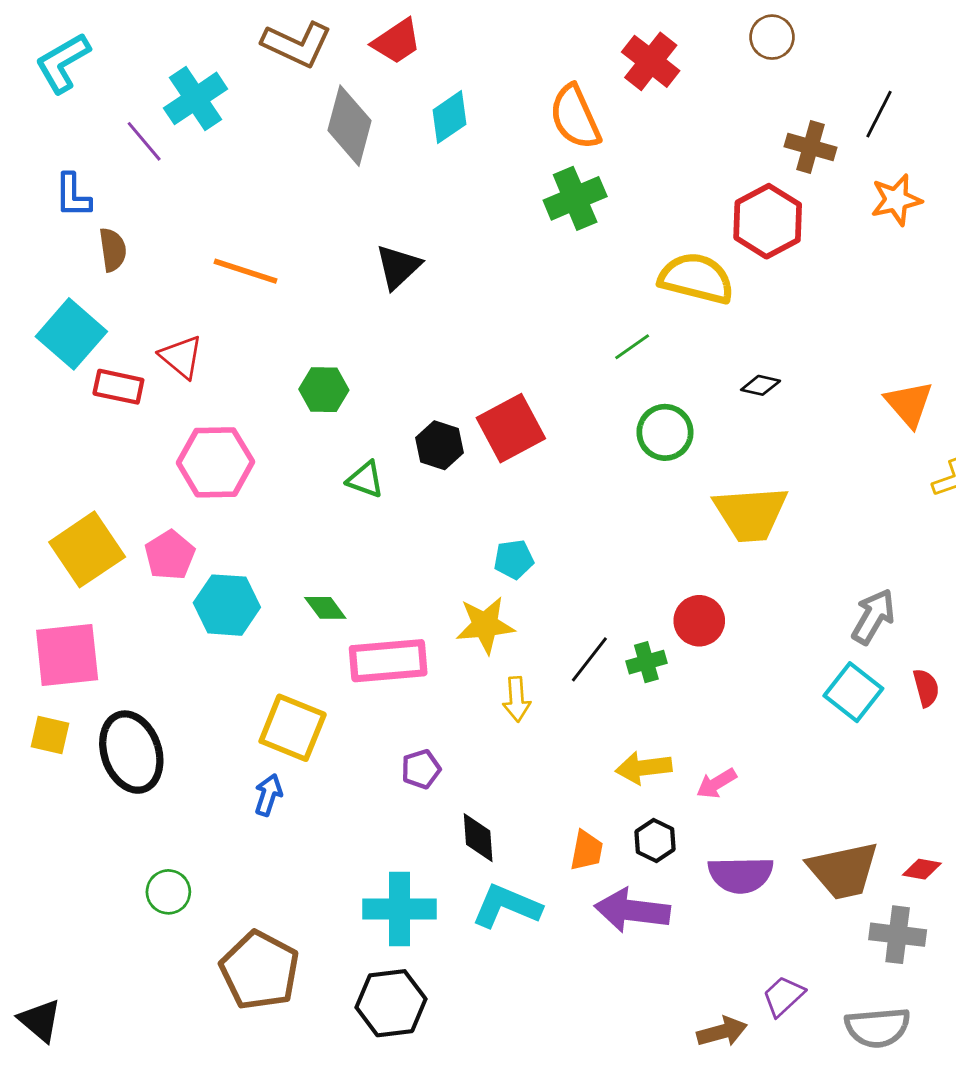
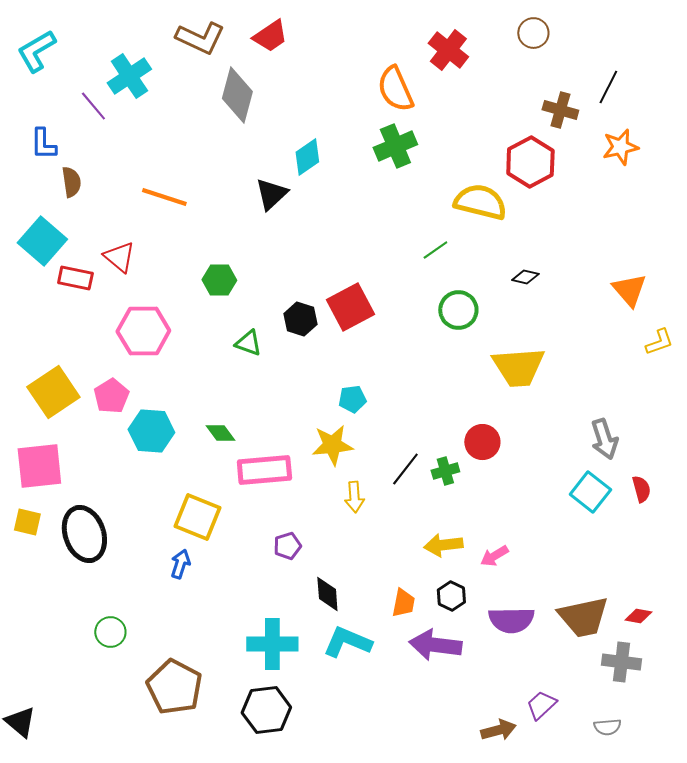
cyan diamond: (450, 117) -> (307, 157), moved
gray arrow: (873, 616) -> (604, 439), turned 132
gray semicircle: (878, 1027) -> (607, 727), size x0.6

